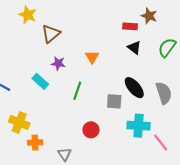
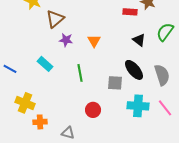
black triangle: (134, 48) -> (139, 40), moved
purple star: (58, 63) -> (66, 40), moved
green line: (77, 91) -> (80, 73), turned -30
pink line: (161, 143) -> (165, 108), moved
gray triangle: (65, 154) -> (68, 133), turned -40

